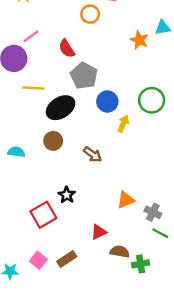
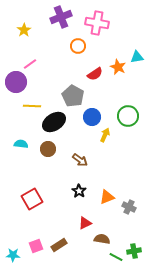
red semicircle: (67, 49) -> (95, 74), moved, turned -91
cyan semicircle: (16, 152) -> (21, 144), moved
black star: (67, 195) -> (79, 191), moved
red square: (43, 215) -> (32, 199), moved
green line: (160, 233) -> (116, 257), moved
pink square: (38, 260) -> (36, 246), turned 32
green cross: (141, 264) -> (134, 251), moved

